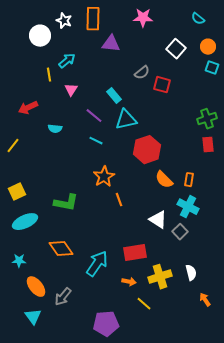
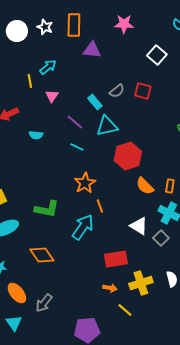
white circle: (40, 36) -> (17, 31), moved
gray semicircle: (142, 73) -> (117, 91), moved
cyan arrow: (97, 264) -> (83, 227), moved

